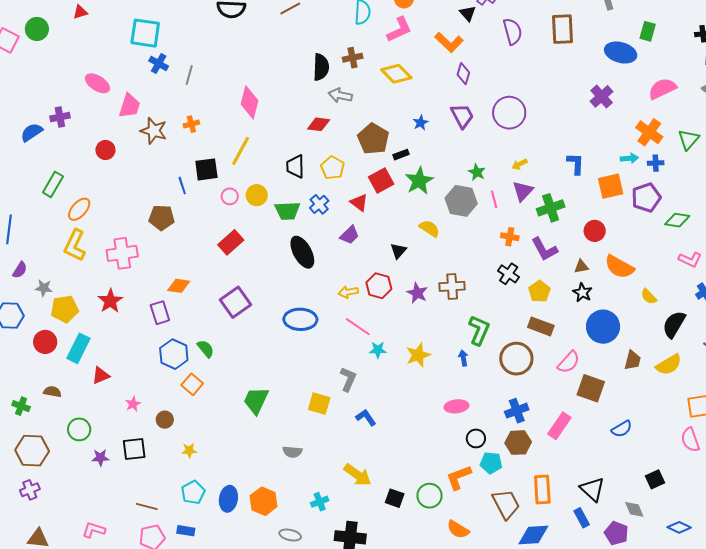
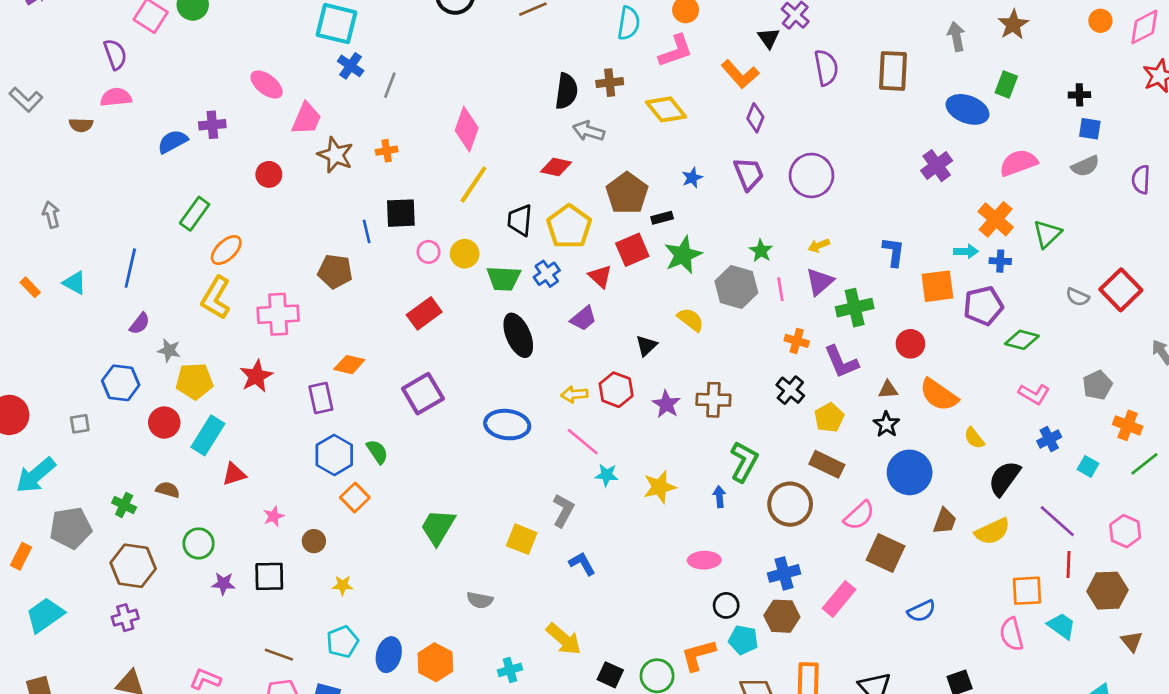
yellow line: (241, 151) -> (473, 184), moved
yellow pentagon: (333, 168) -> (569, 227), size x1.4

